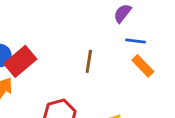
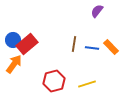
blue line: (136, 41) -> (92, 48), moved

